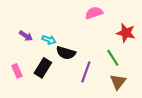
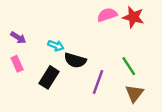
red star: (126, 33) -> (133, 17), moved
purple arrow: (26, 36) -> (18, 38), moved
pink rectangle: (17, 71) -> (17, 64), moved

